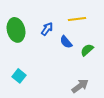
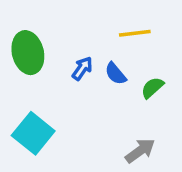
blue arrow: (47, 29) -> (82, 68), moved
cyan square: (19, 76) -> (33, 133), size x1.6

